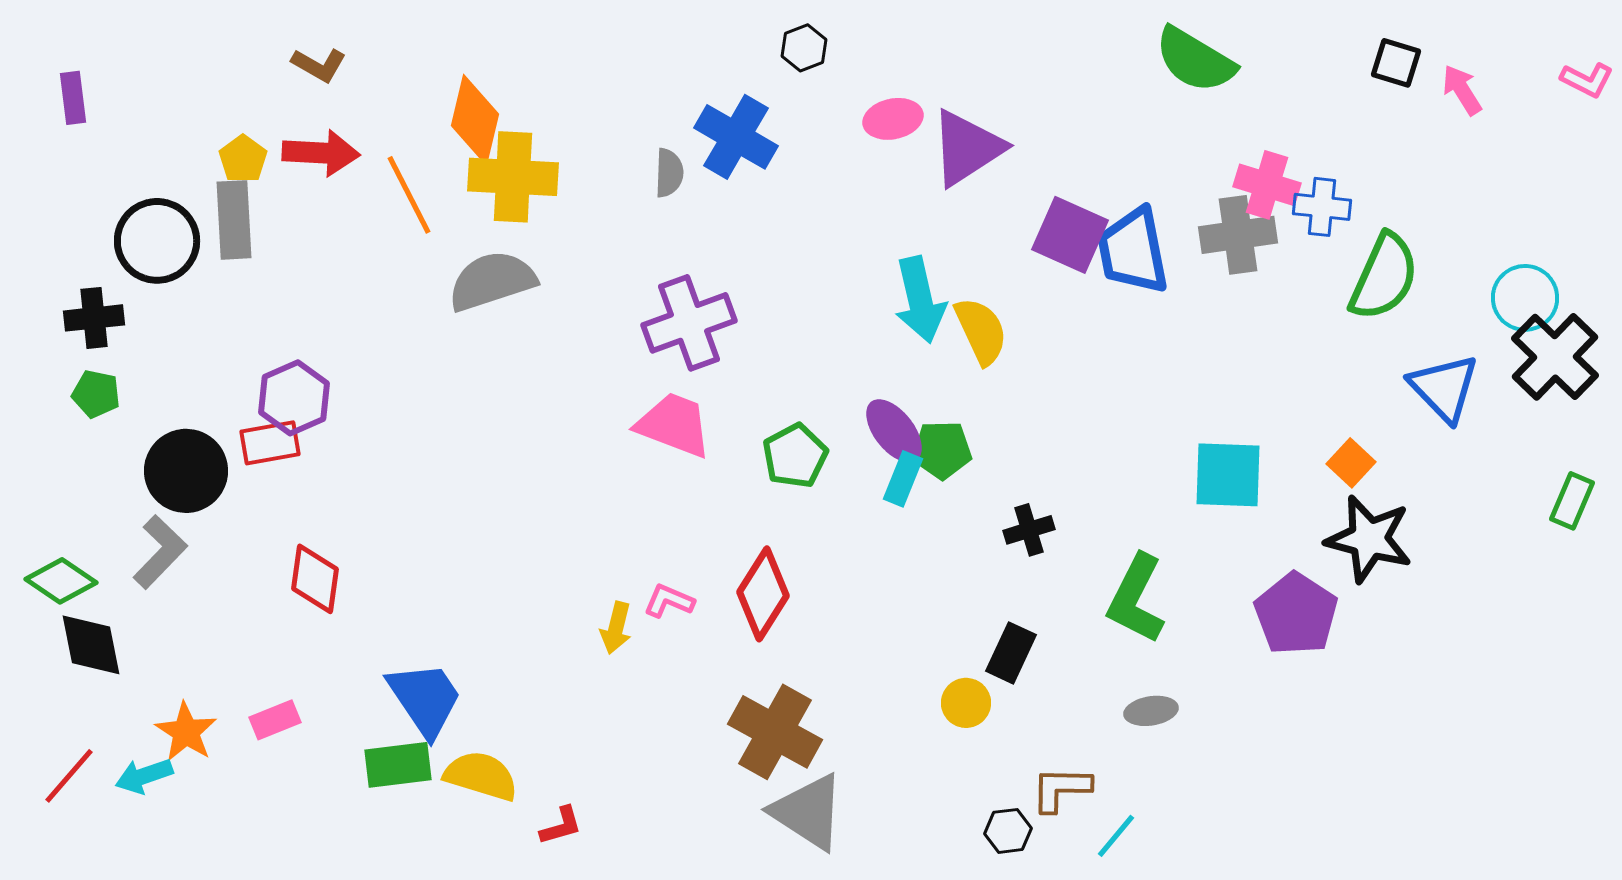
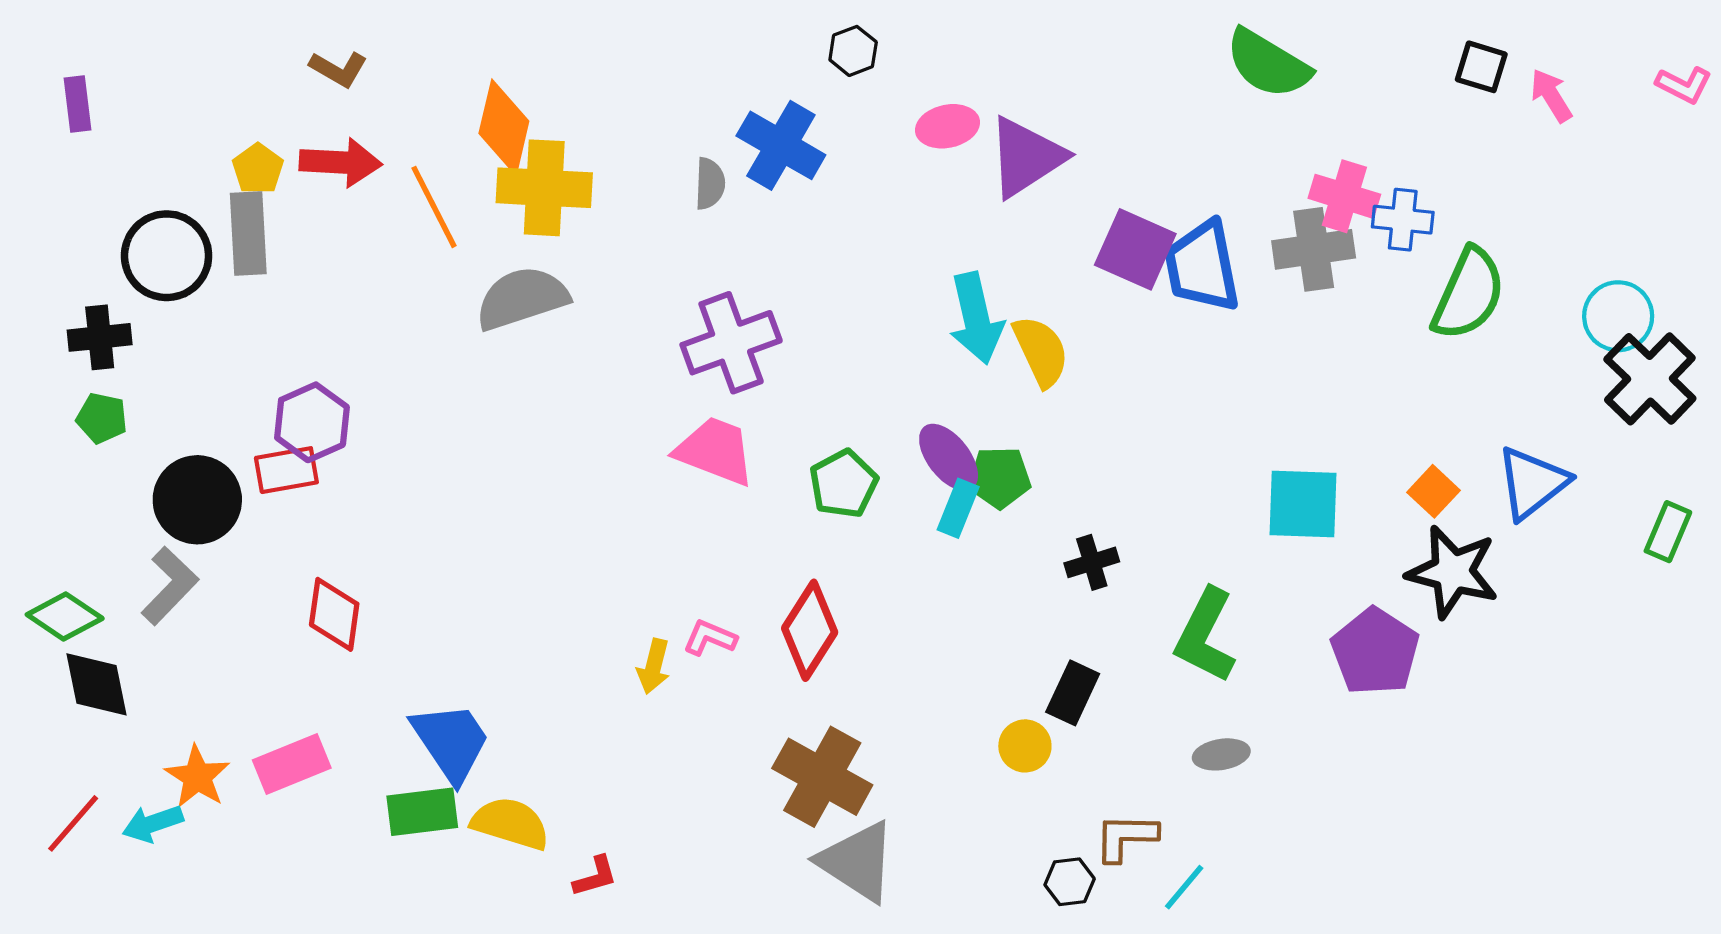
blue triangle: (1444, 388) -> (1532, 483), moved, turned 36
pink rectangle: (275, 720) -> (292, 764), size x1.4

